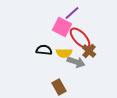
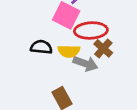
red ellipse: (80, 38) -> (91, 30), turned -50

